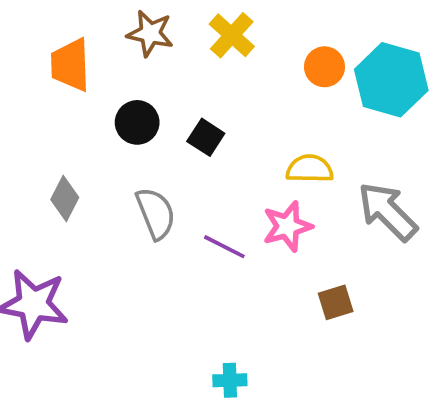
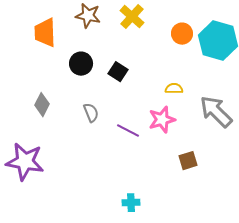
yellow semicircle: (310, 169) -> (174, 89), size x0.7
gray semicircle: (156, 213) -> (91, 113), size x0.7

